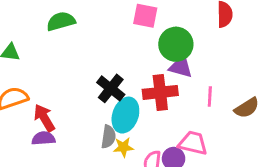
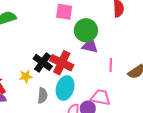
red cross: (160, 92) -> (62, 63), moved, turned 35
cyan ellipse: (125, 115) -> (65, 88), moved
yellow star: (123, 147) -> (26, 76), moved

